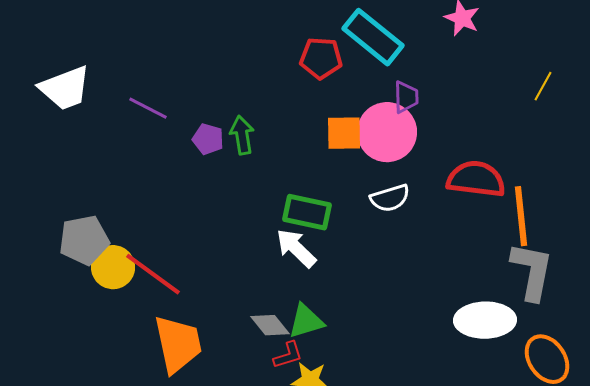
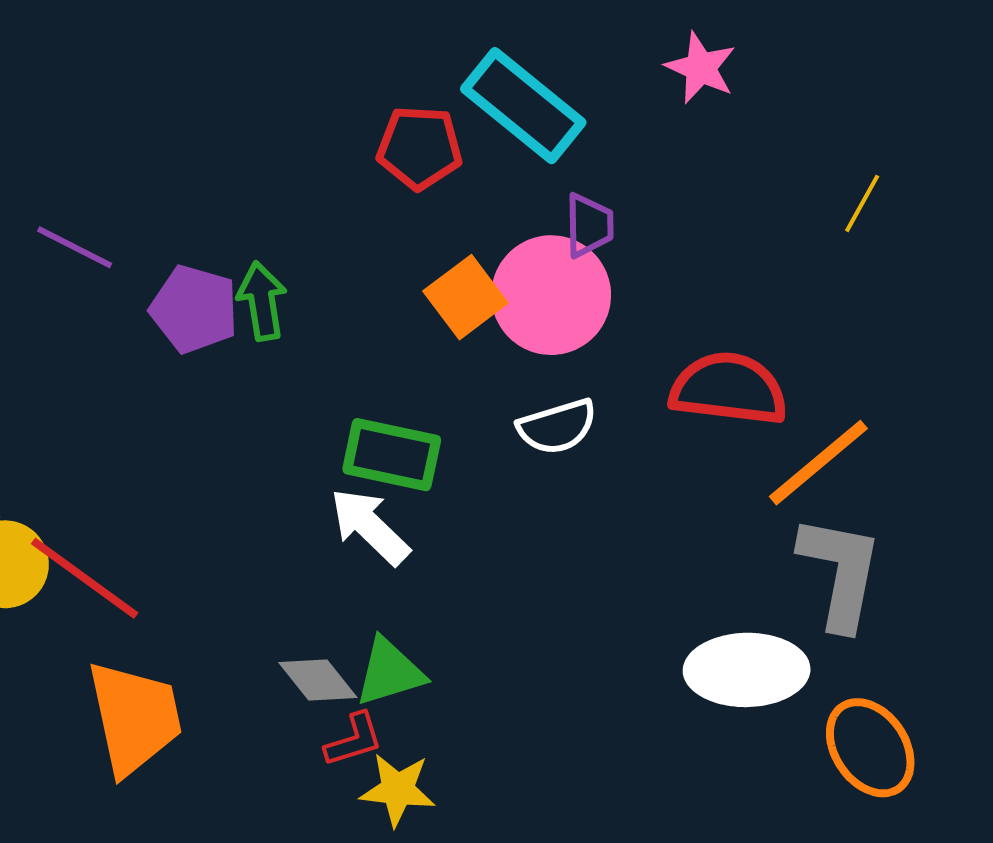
orange square: (344, 133) -> (465, 297), turned -36
purple pentagon: (208, 139) -> (194, 309), size x1.4
orange line: (521, 216) -> (818, 463), turned 56

